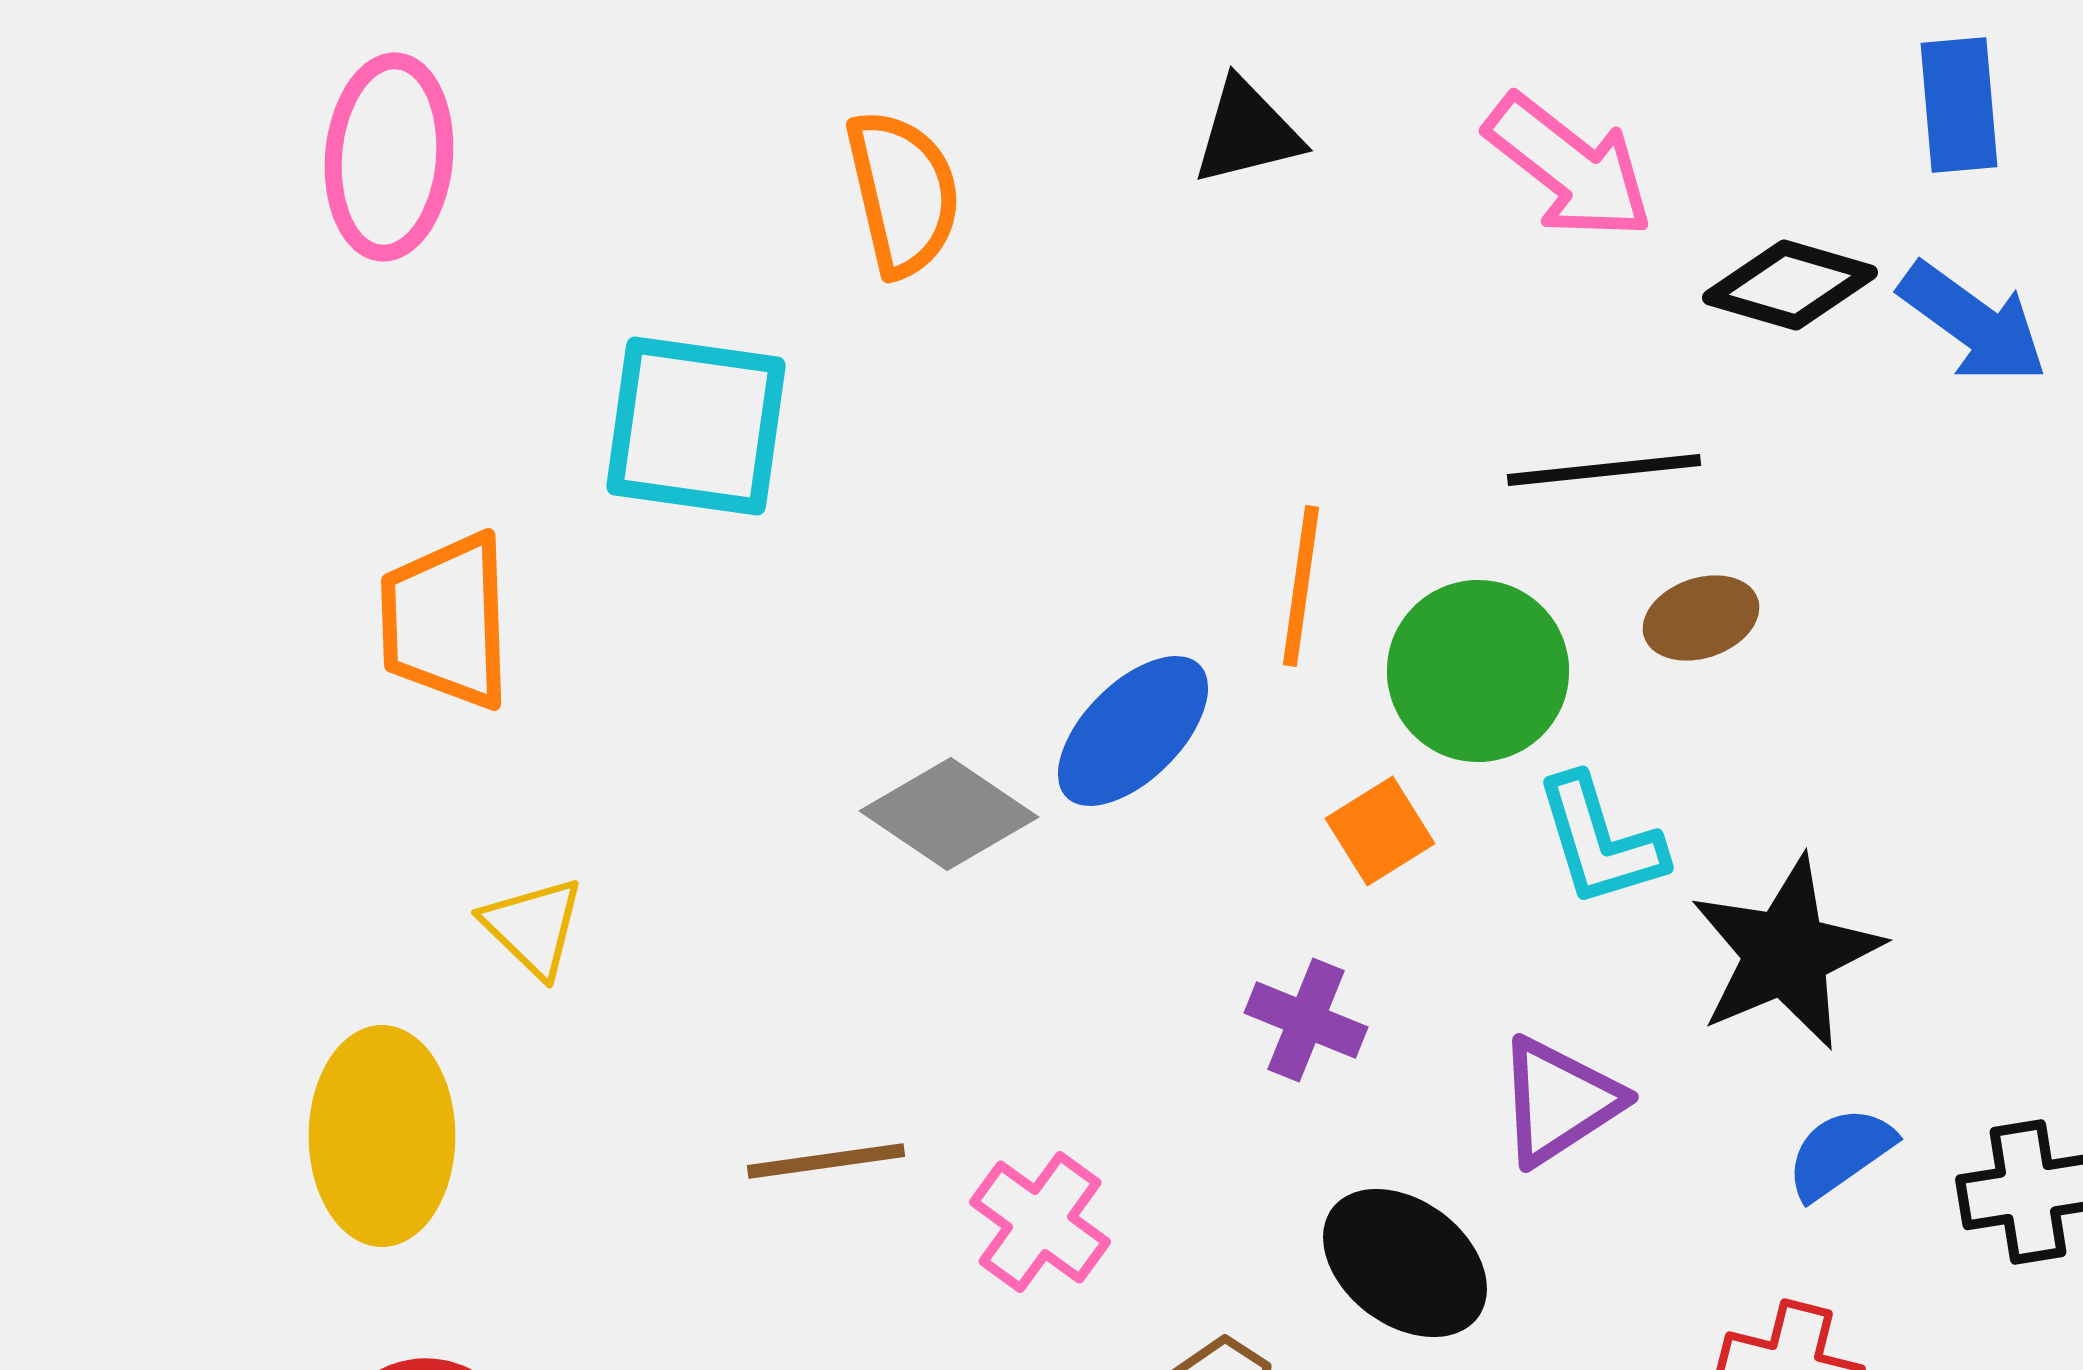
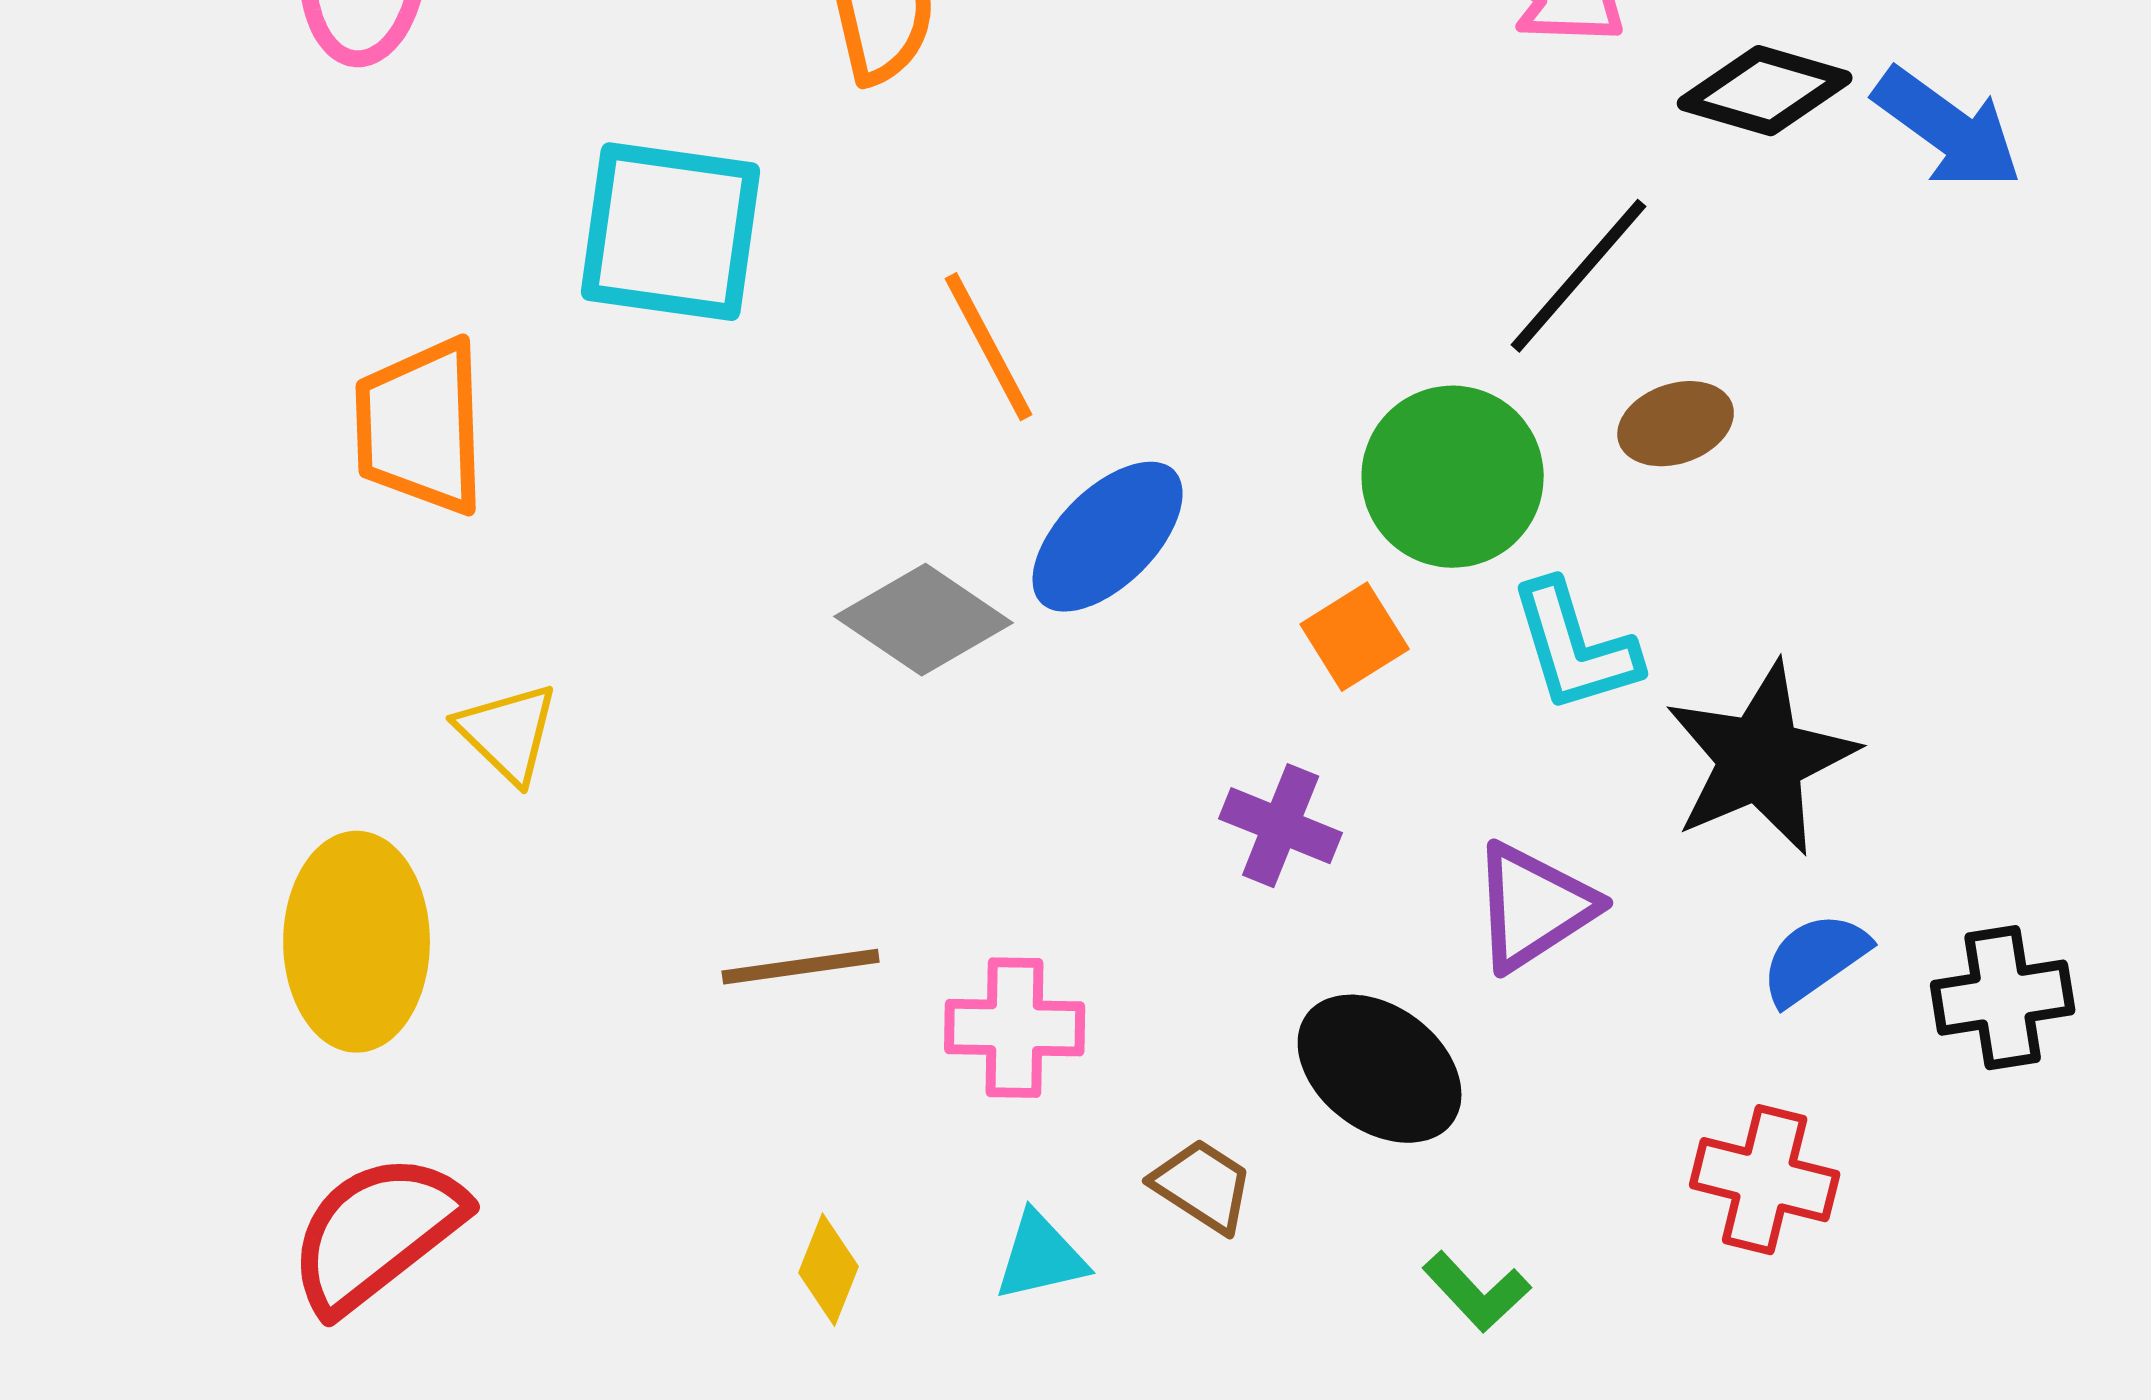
black line: (1604, 470) -> (1579, 276), turned -43
orange line: (1301, 586) -> (989, 347), moved, turned -36
pink cross: (1040, 1222) -> (1015, 1028), turned -35

